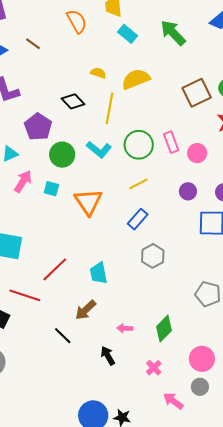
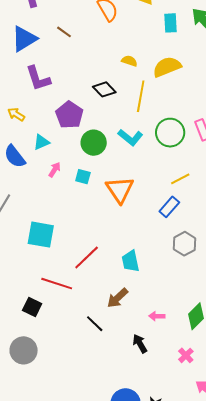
cyan rectangle: (128, 34) -> (171, 23), moved, turned 48
pink arrow: (23, 181) -> (55, 170), size x0.7
yellow line: (138, 184) -> (180, 179), moved

